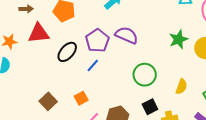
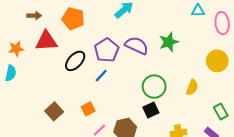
green star: (178, 39) -> (169, 42), moved
yellow semicircle: (181, 86) -> (192, 87), moved
black square: (150, 107) -> (151, 110), moved

